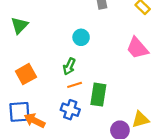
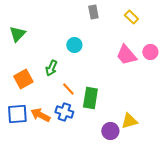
green arrow: (69, 66) -> (51, 68), moved
orange line: (75, 85) -> (68, 89), turned 64
orange arrow: (35, 121) -> (40, 115), moved

